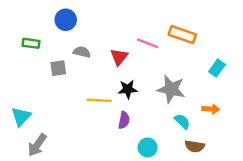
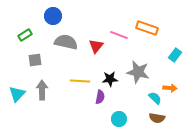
green rectangle: (31, 43) -> (25, 35), turned -40
gray semicircle: (82, 52) -> (66, 42), size x1.6
gray square: (58, 68) -> (35, 60), moved
black star: (128, 89) -> (110, 79), moved
cyan semicircle: (182, 121) -> (155, 98), moved
gray arrow: (37, 145) -> (42, 90), moved, turned 144

